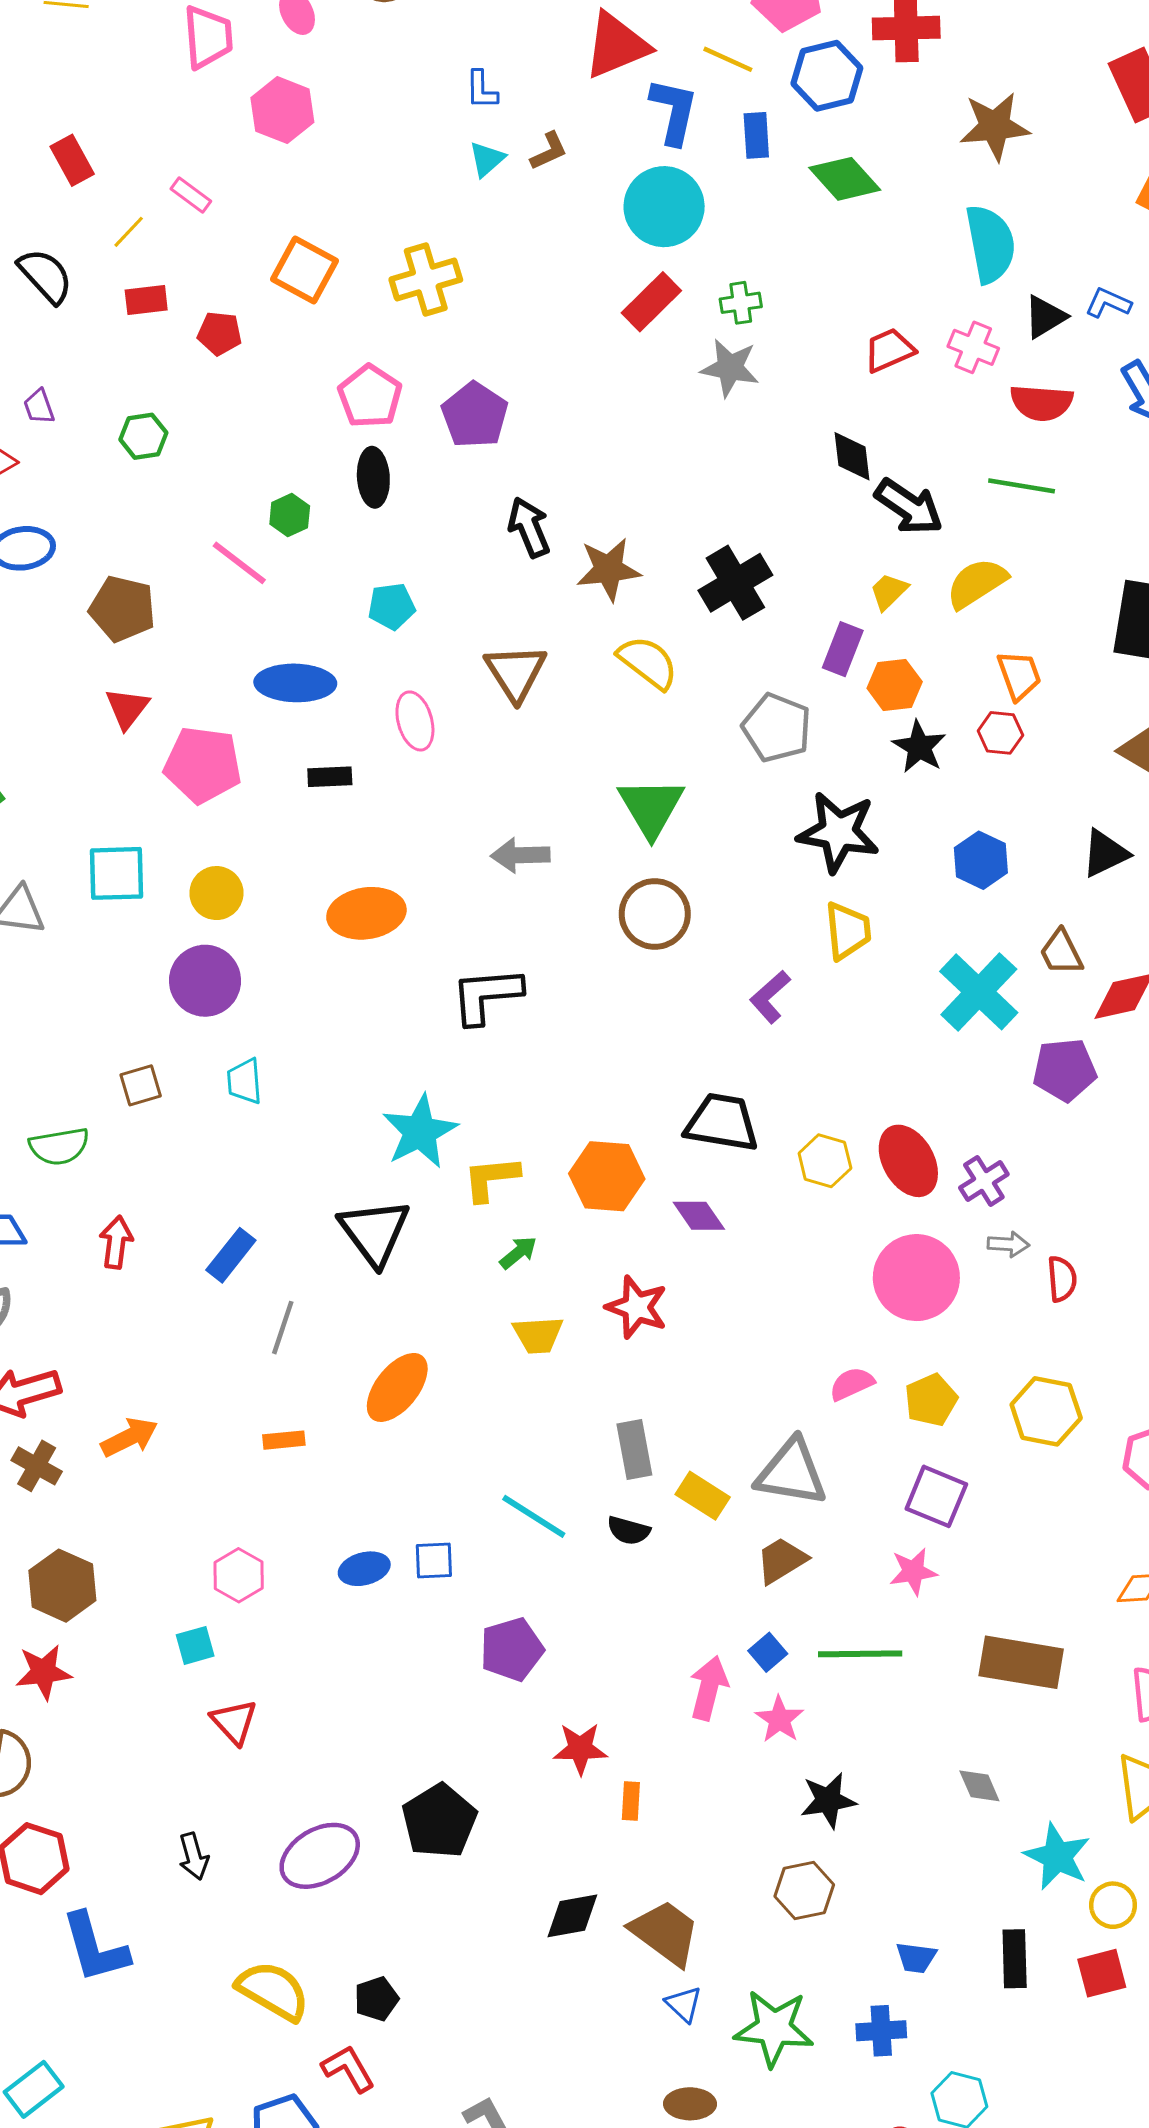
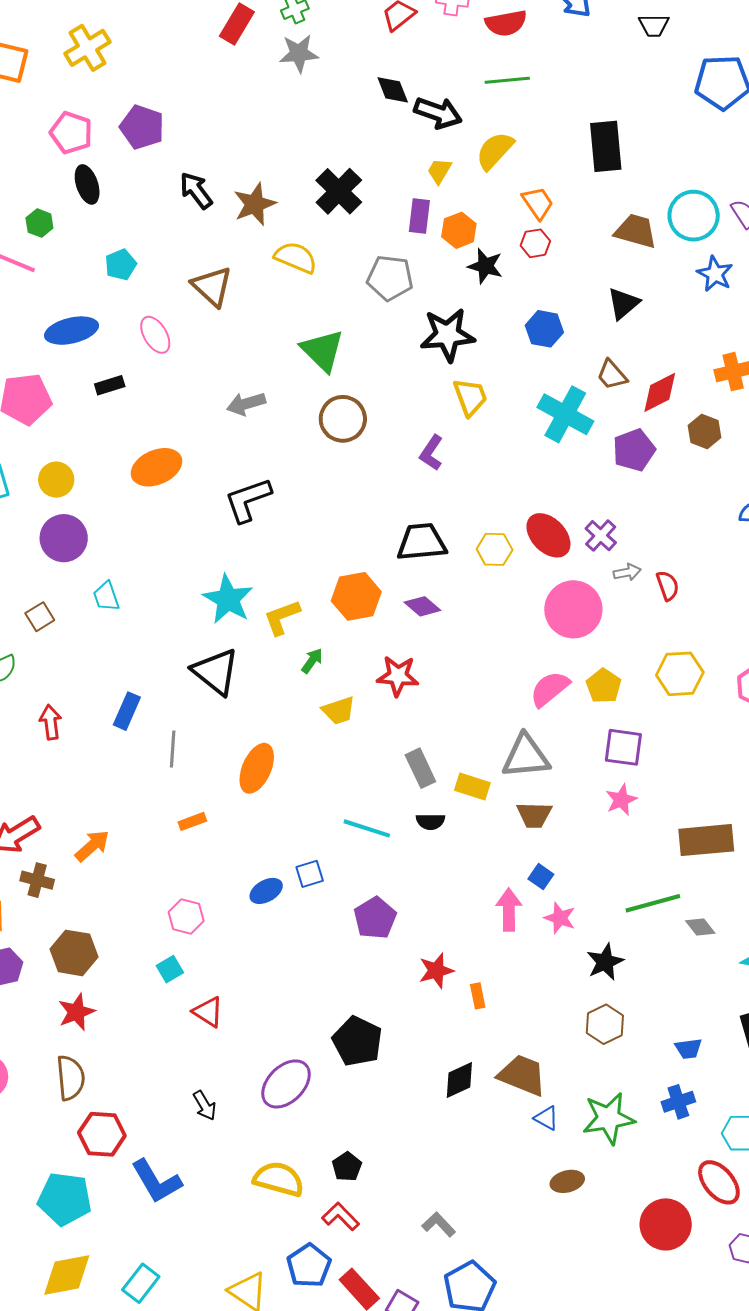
pink semicircle: (852, 1384) -> (550, 689), size x1.4
brown trapezoid: (782, 1560) -> (534, 815), turned -132
green line: (860, 1654) -> (653, 903), moved

